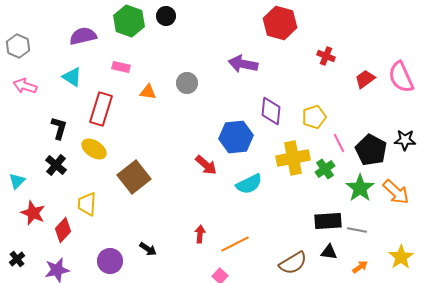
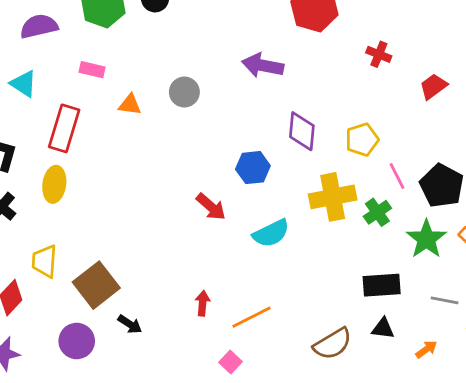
blue hexagon: (236, 137) -> (253, 168), size x0.7
yellow ellipse: (94, 149) -> (54, 184), turned 65
brown square: (134, 177) -> (96, 285), moved
gray line: (357, 230) -> (445, 300), moved

